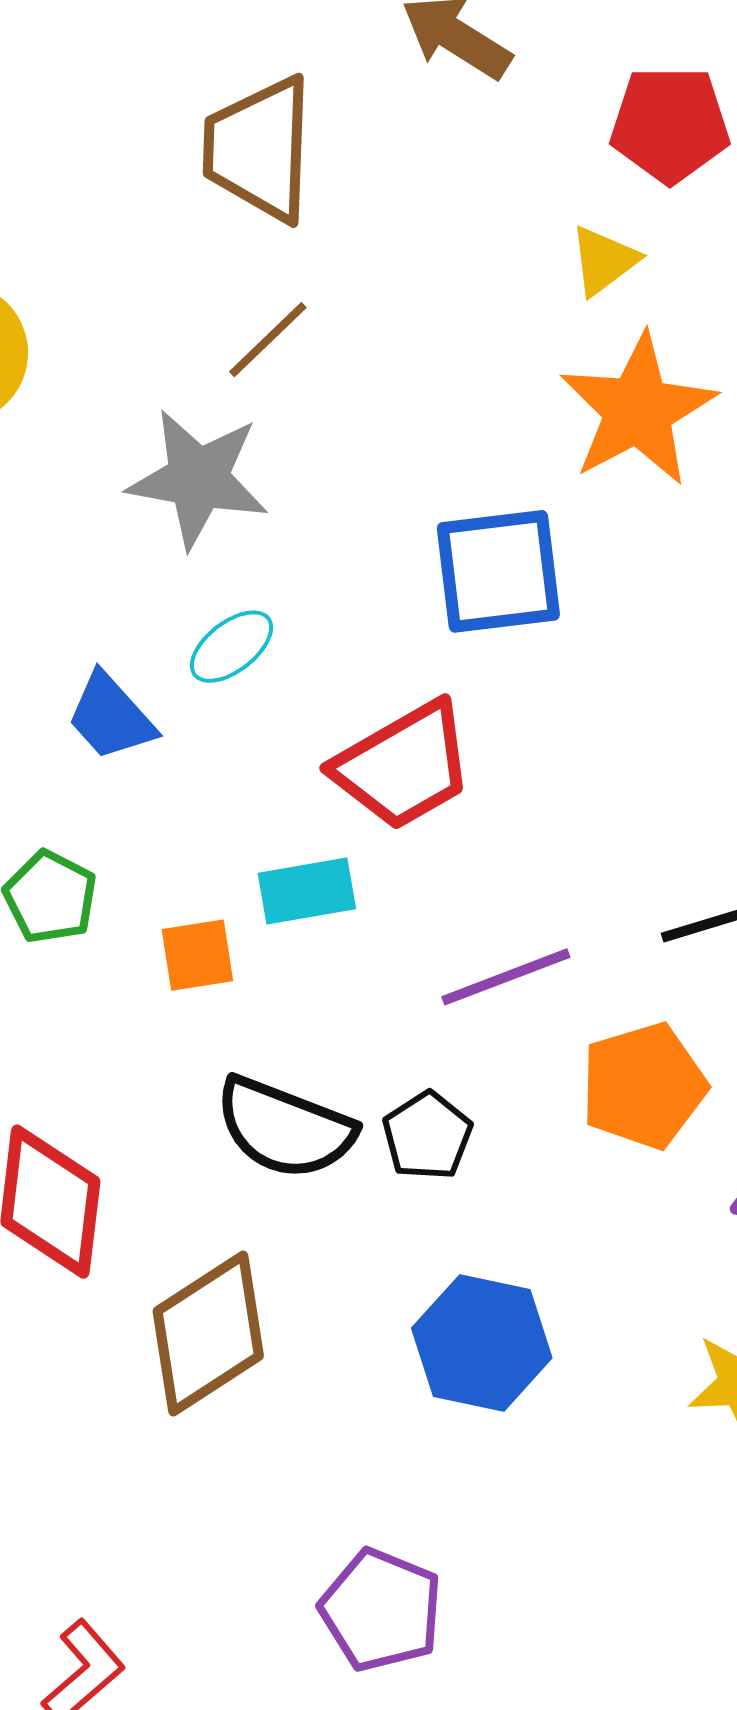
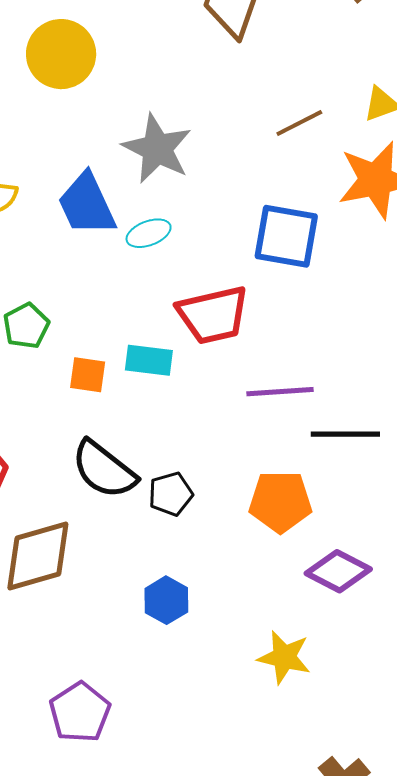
brown line: (268, 340) -> (299, 123), moved
blue trapezoid: (111, 717) -> (87, 204), moved, size x1.4
purple line: (506, 977) -> (280, 392), moved
blue hexagon: (482, 1343) -> (166, 600), size x0.7

